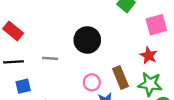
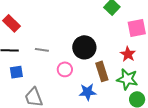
black circle: (87, 40) -> (84, 47), moved
pink circle: (92, 82) -> (65, 69), moved

